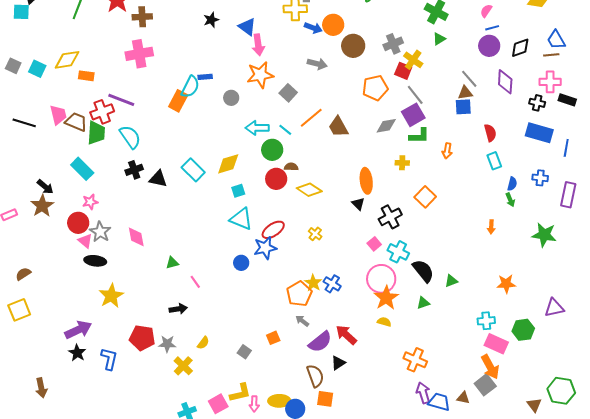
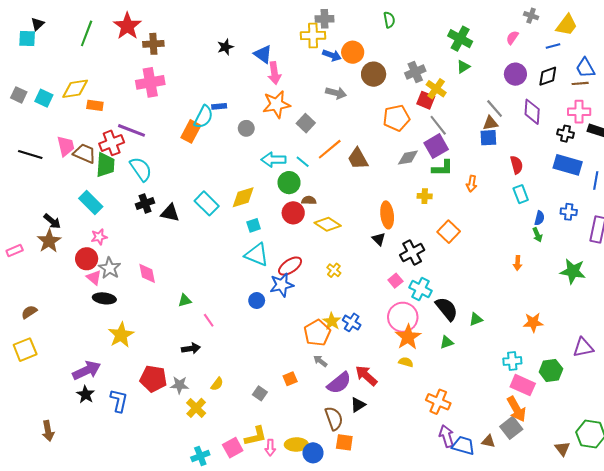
blue line: (492, 28) -> (553, 46), moved

